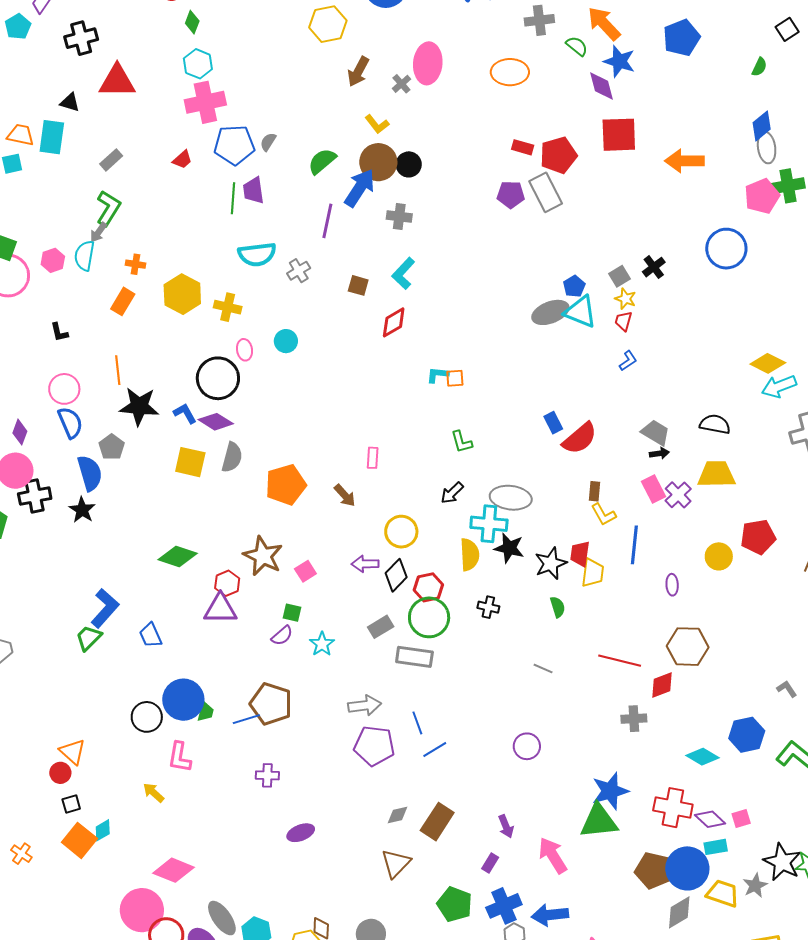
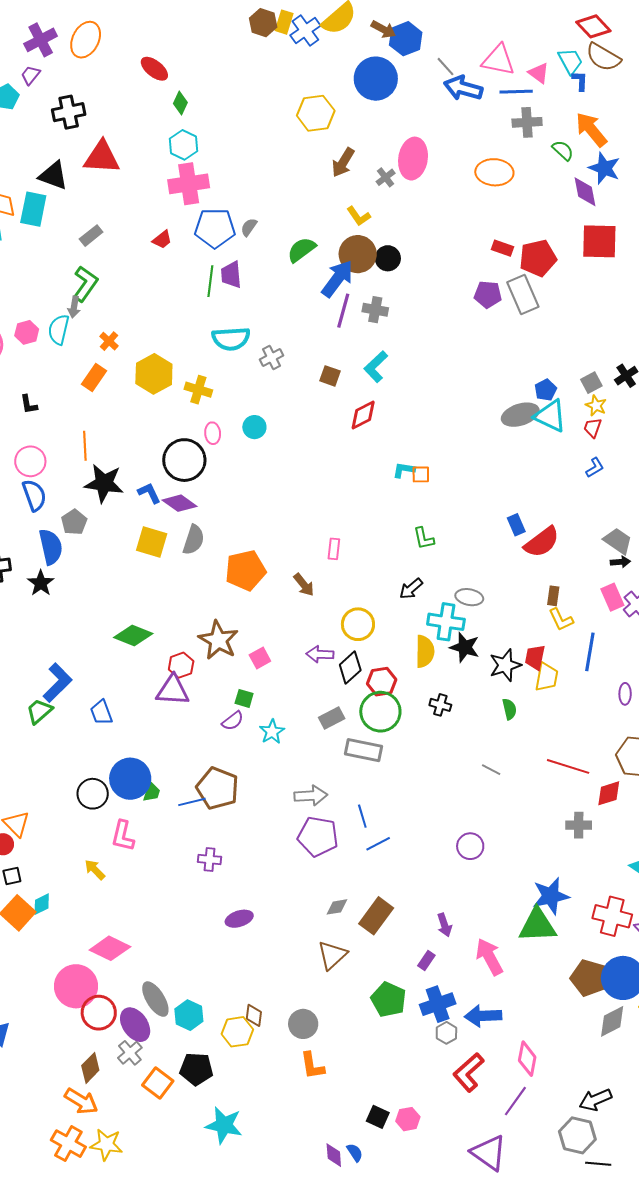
black triangle: (70, 102) -> (53, 176), size x1.5
purple line: (327, 221) -> (343, 311), moved
gray arrow: (98, 232) -> (74, 307), turned -30
orange cross: (135, 264) -> (109, 341), turned 30
gray ellipse: (511, 498) -> (469, 597), size x0.7

